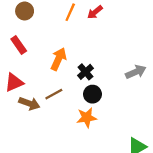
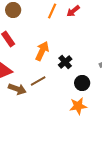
black circle: (92, 94) -> (82, 83), moved
orange star: (87, 118) -> (78, 106), moved

